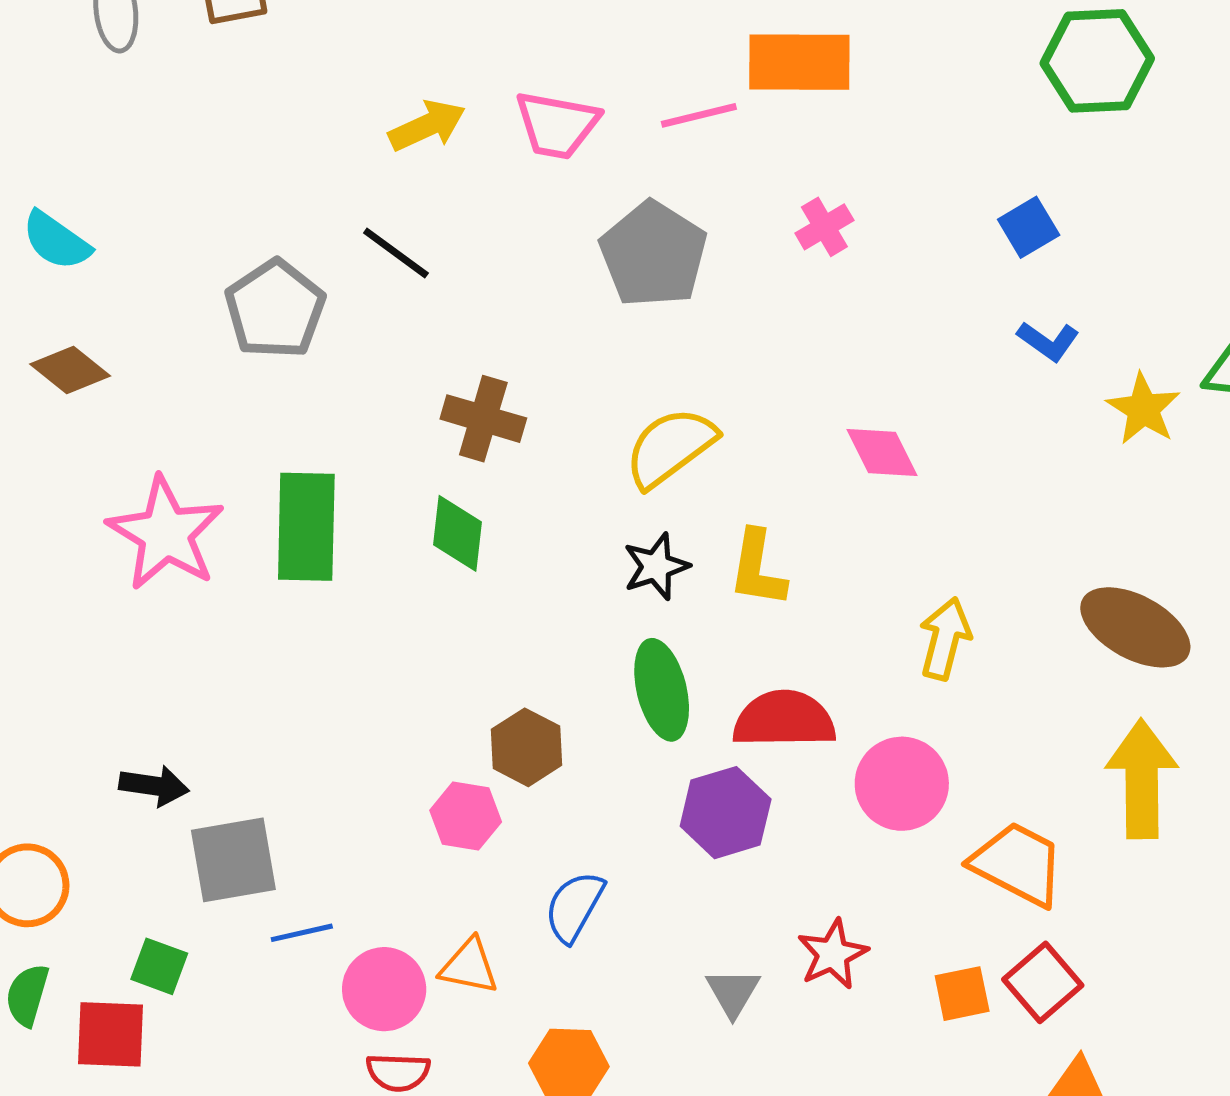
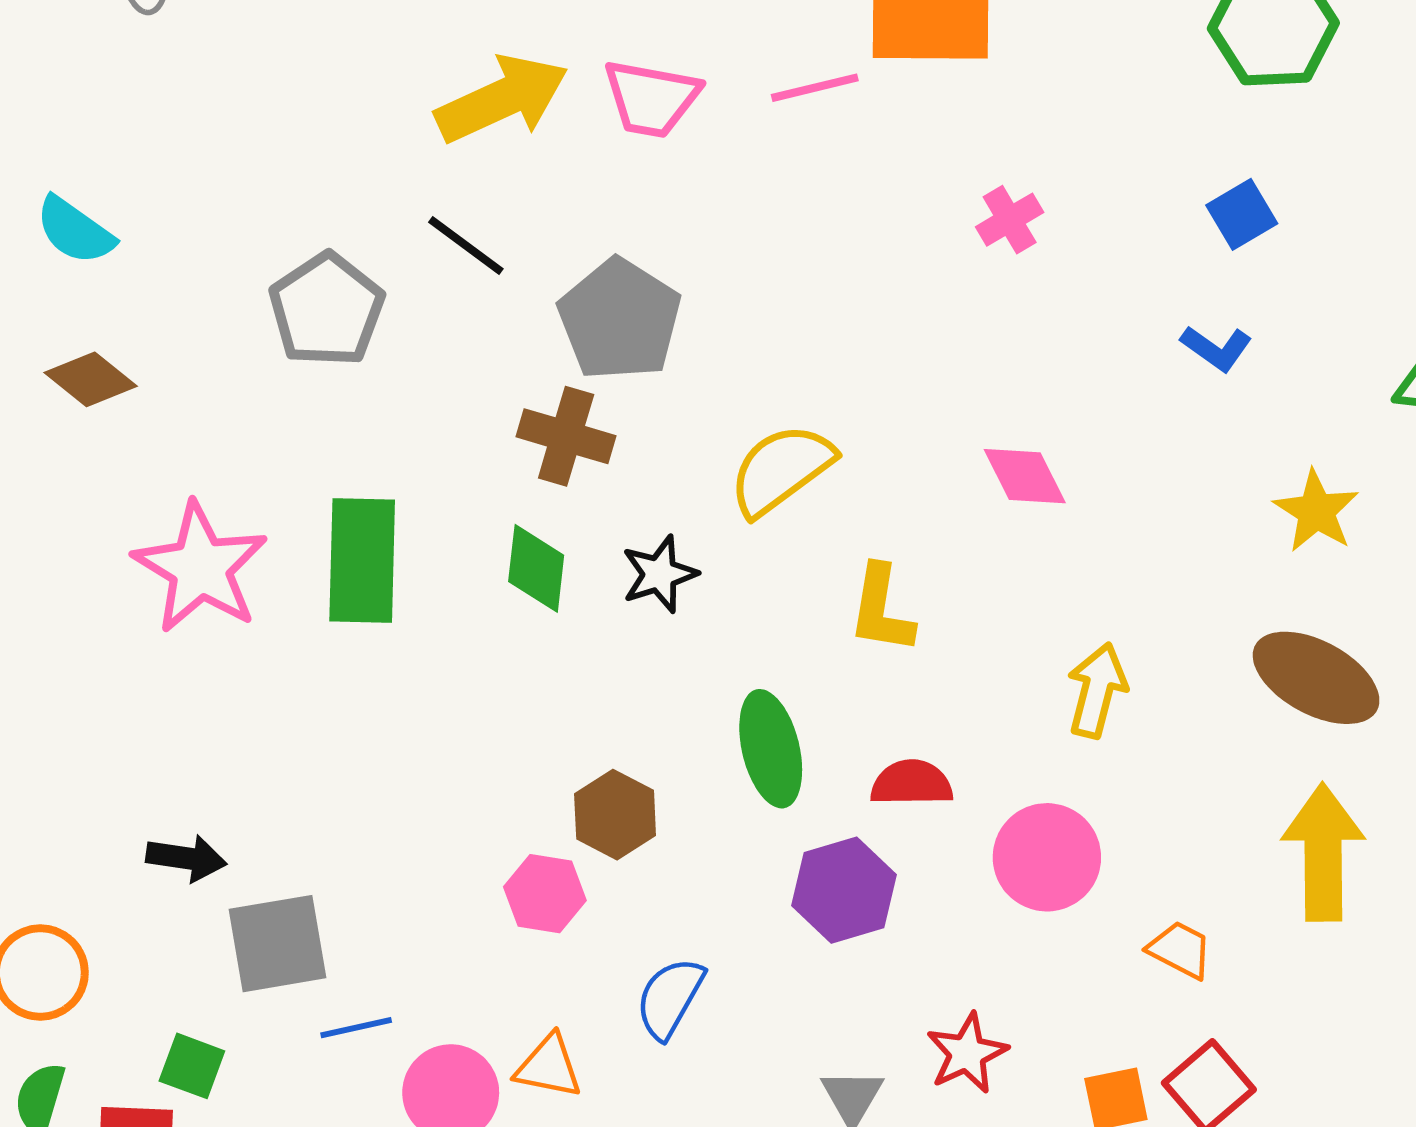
yellow arrow: (427, 126) -> (502, 99), size x1.5
pink cross: (824, 227) -> (1010, 220), moved
blue square: (1029, 227) -> (1242, 214), moved
gray pentagon: (653, 254) -> (620, 319), moved
yellow star: (1143, 409) -> (1316, 511), moved
black star: (656, 566) -> (659, 574), moved
red semicircle: (784, 719) -> (912, 783), size x0.7
orange trapezoid: (1018, 864) -> (1180, 950), size x0.6

